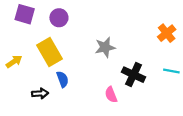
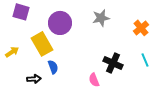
purple circle: (59, 18) -> (60, 23), moved, size x1.5
gray star: (105, 47) -> (101, 18), moved
cyan line: (171, 71) -> (145, 60), turned 56

